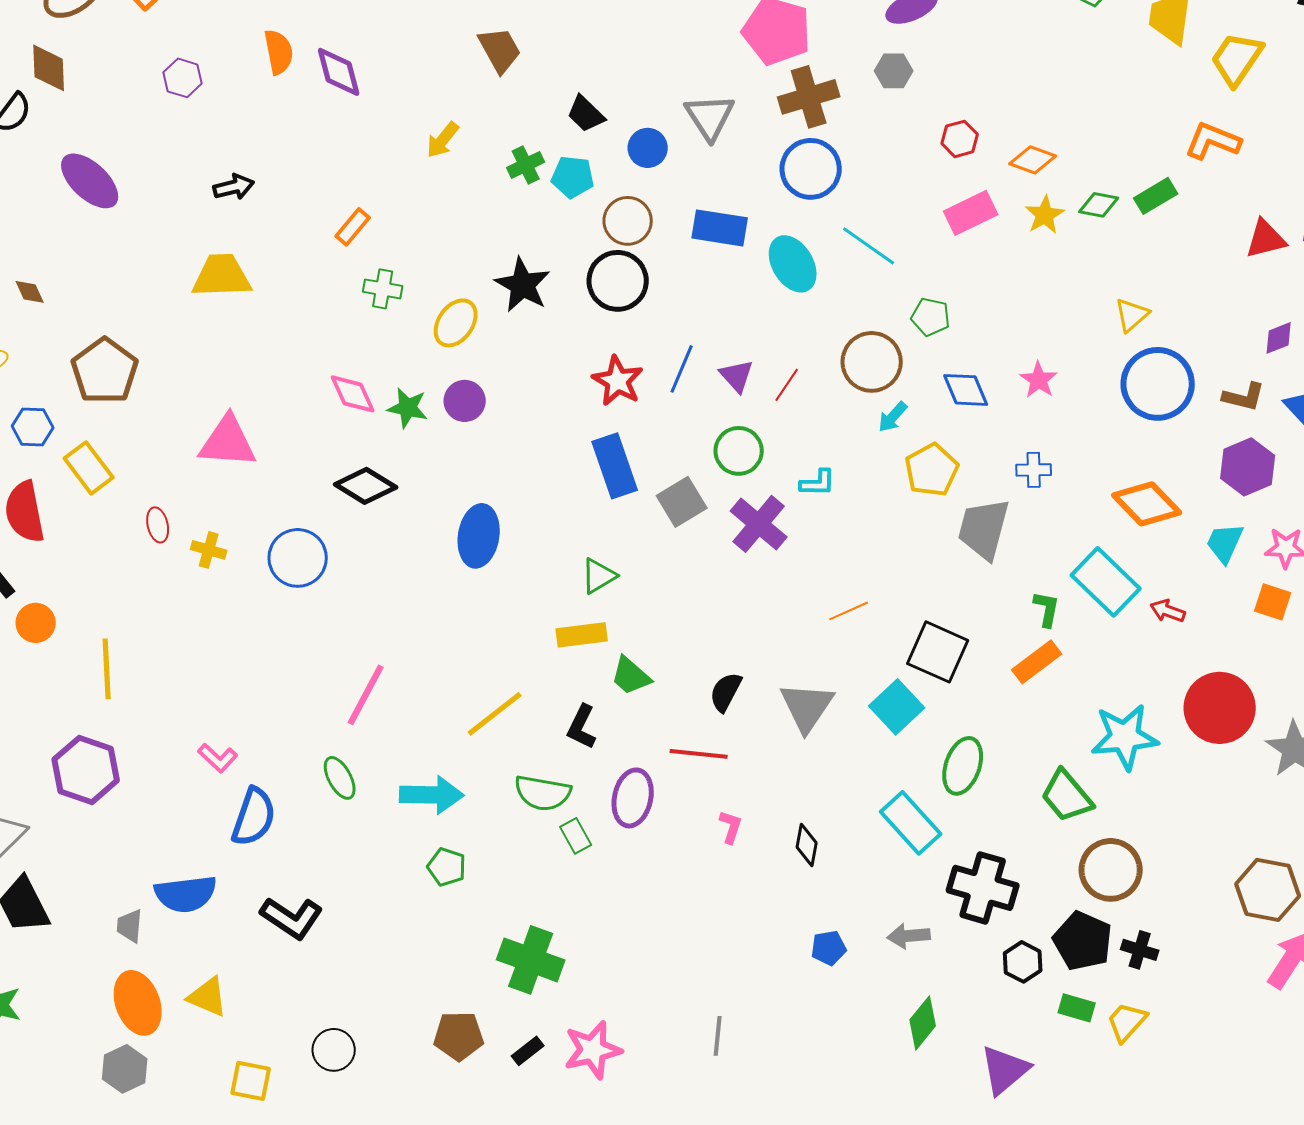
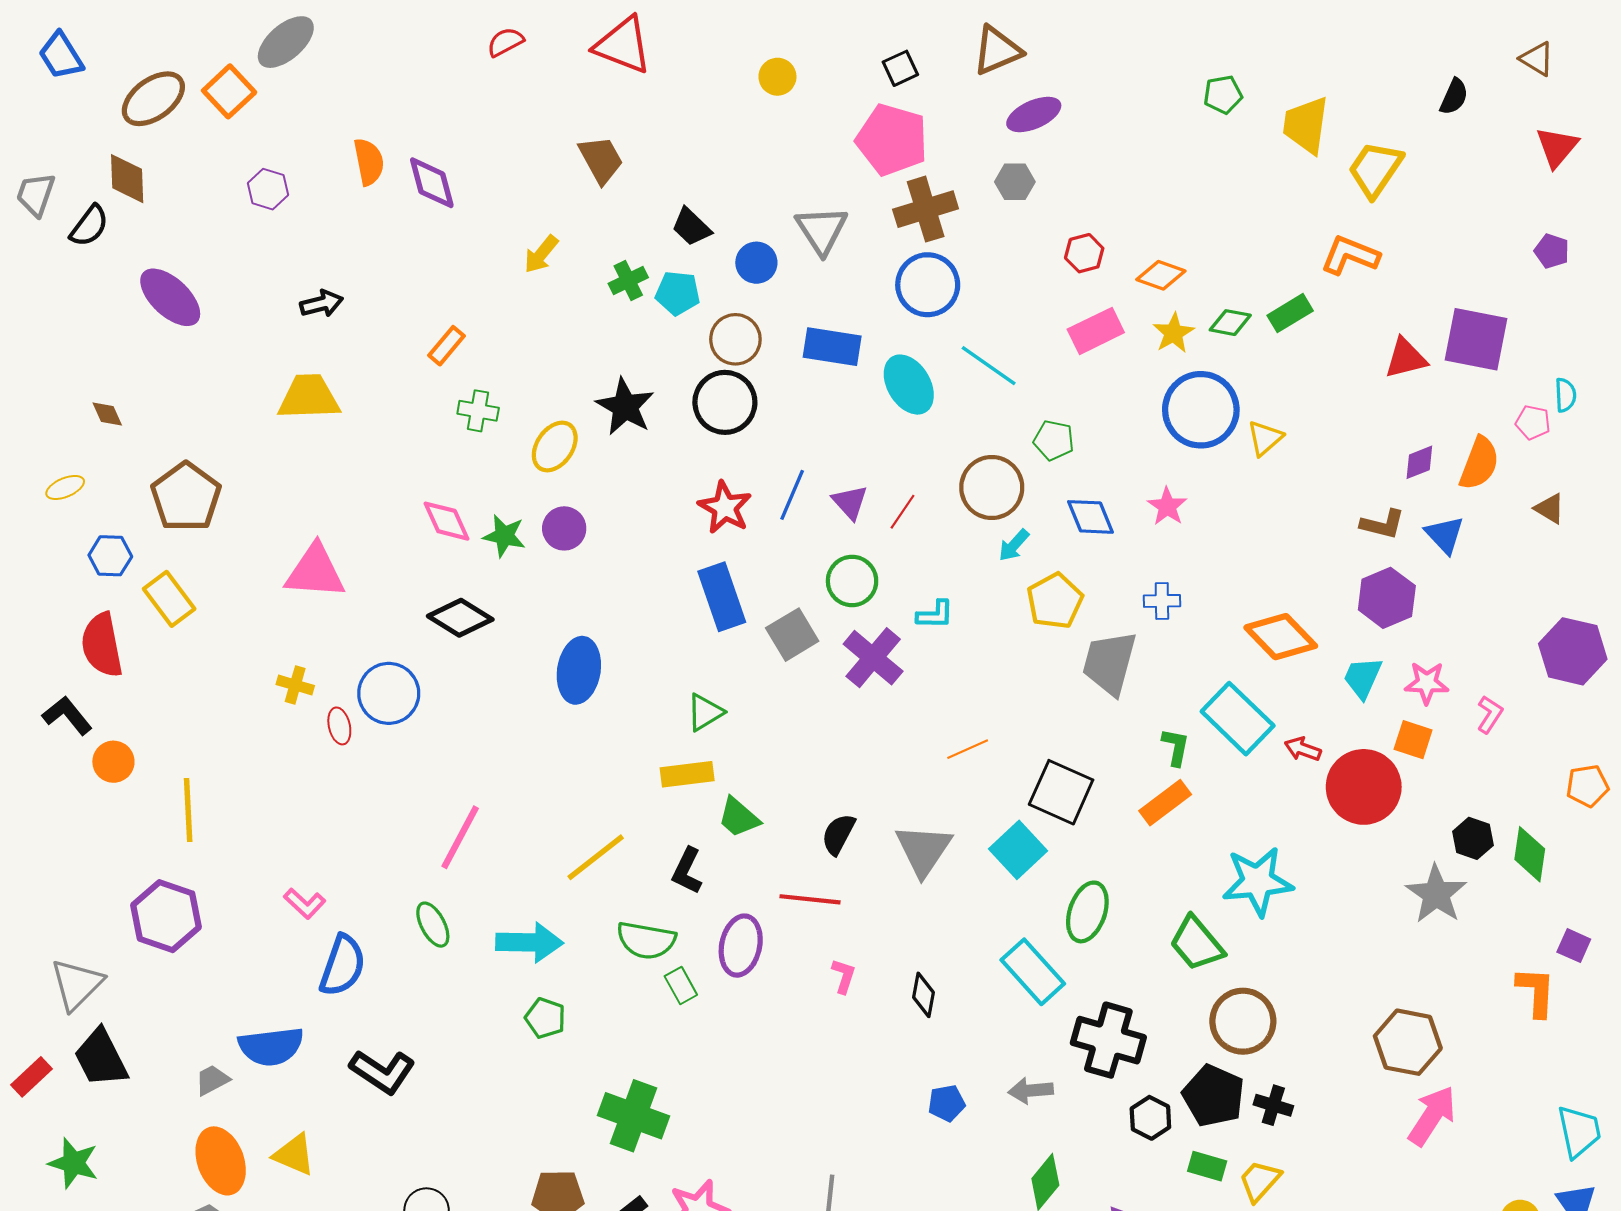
blue circle: (1158, 384) -> (1201, 410), moved
red ellipse: (158, 525) -> (339, 726), moved
red circle: (1220, 708) -> (1364, 787), moved
gray trapezoid: (130, 926) -> (212, 1080), turned 57

